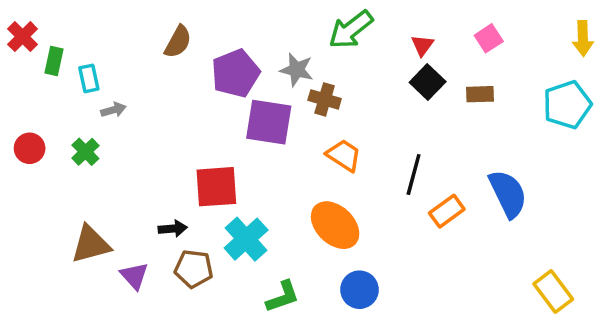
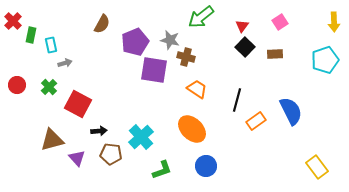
red square: (216, 187) -> (78, 104), moved, turned 32

